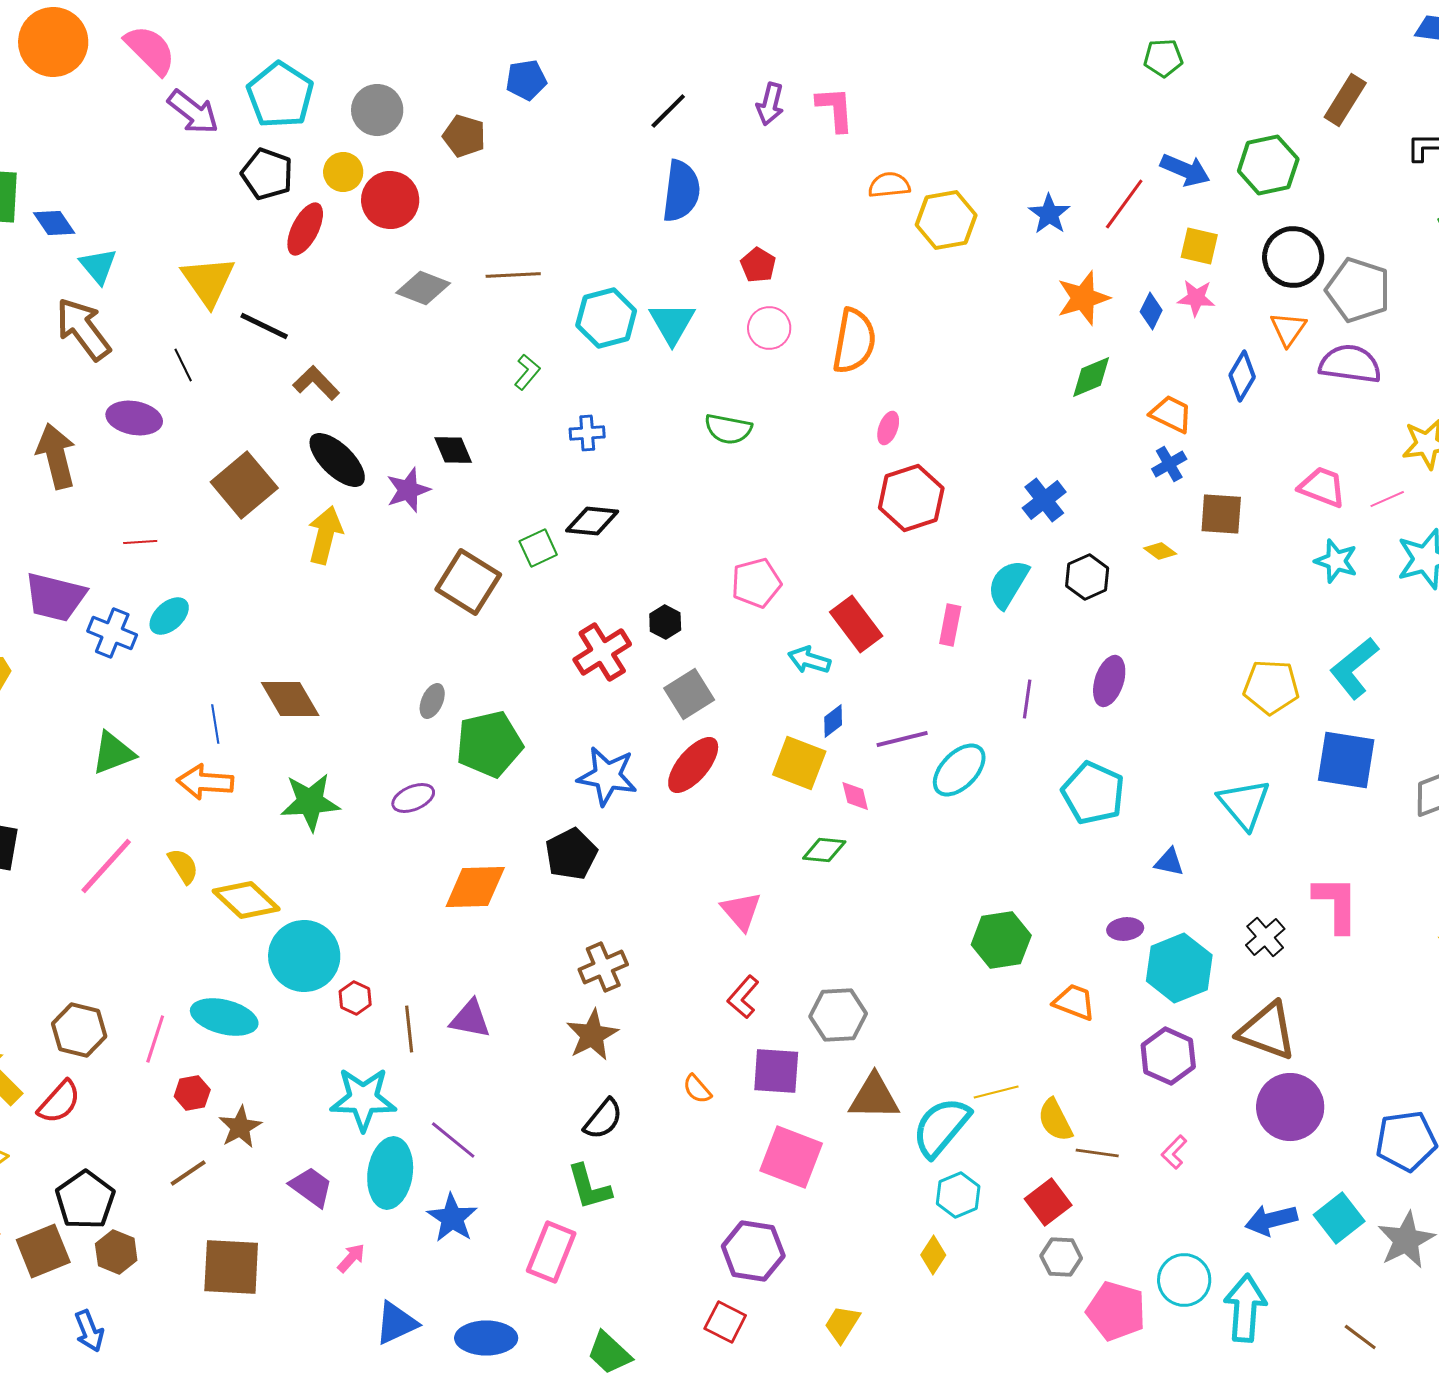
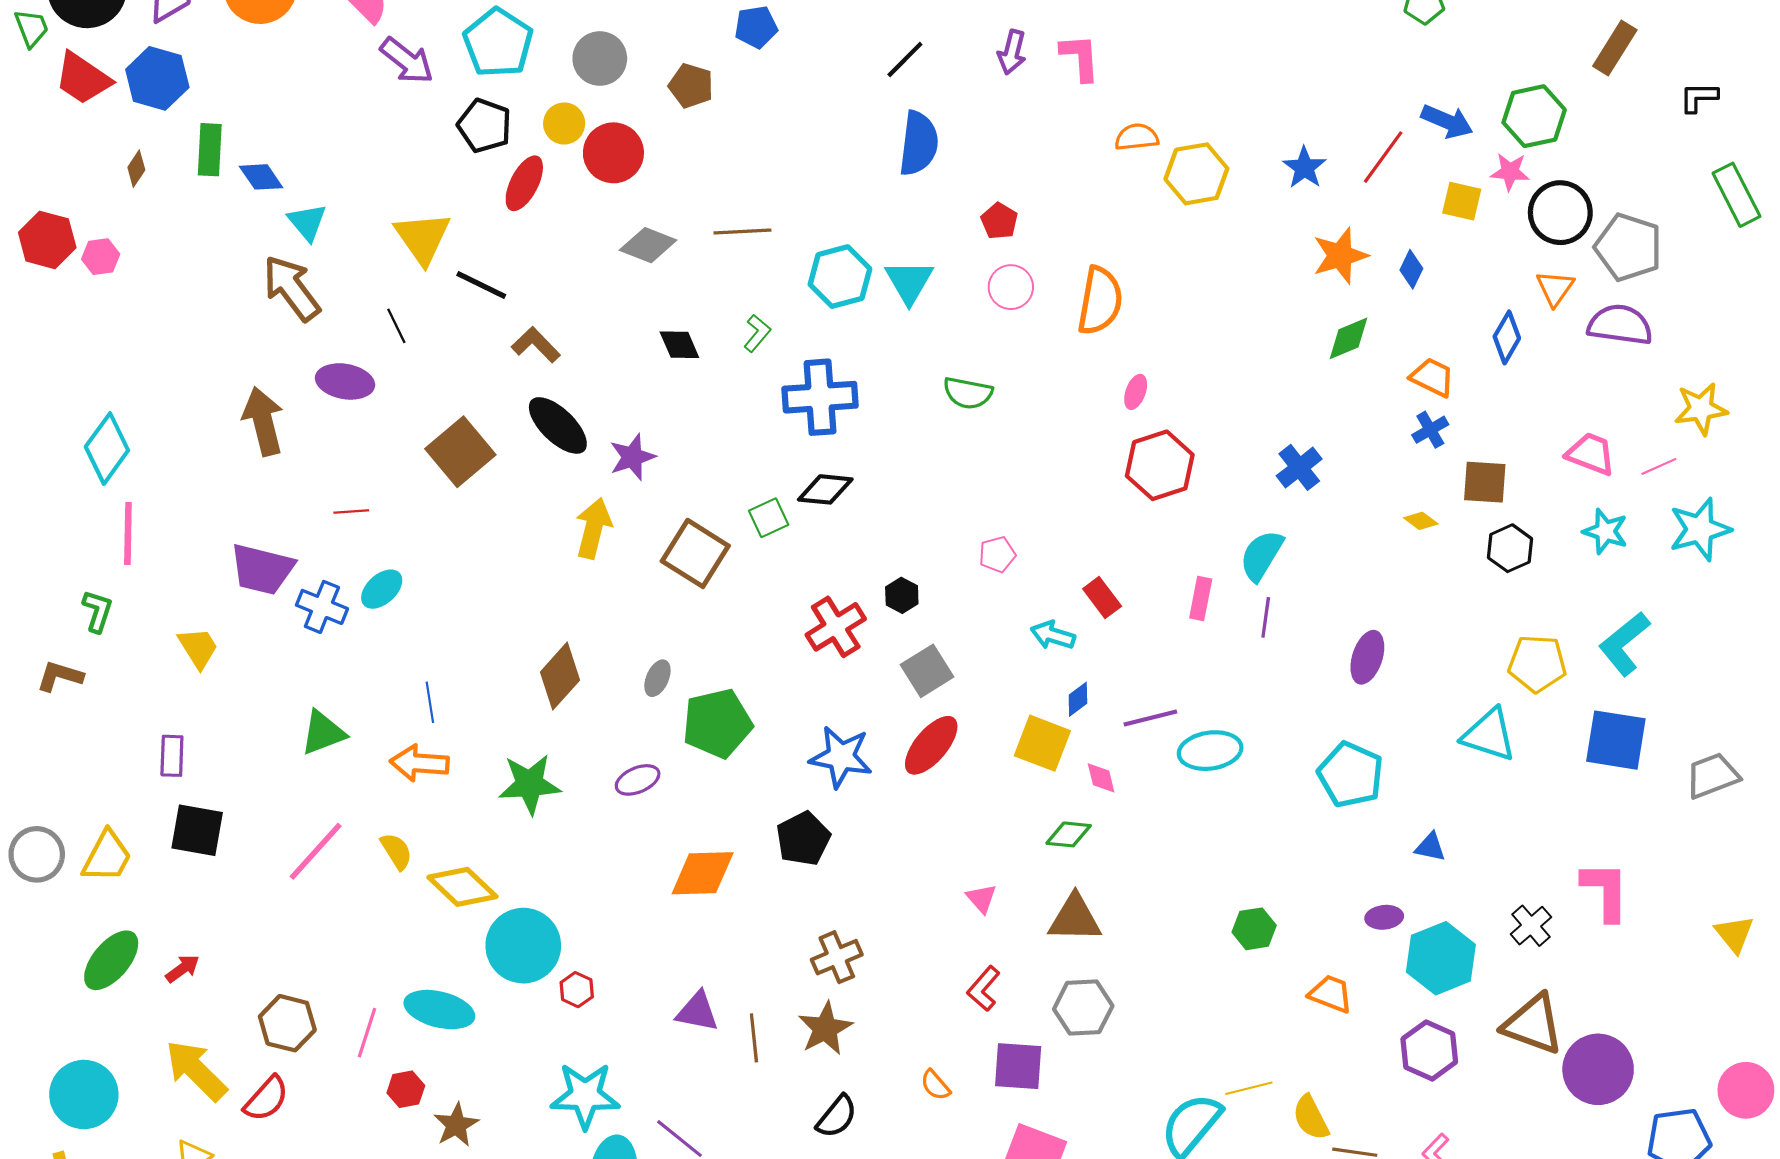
pink star: (1196, 298) -> (1510, 172), moved
blue cross: (587, 433) -> (820, 397), size x2.0
black diamond: (453, 450) -> (679, 345), moved
yellow arrow: (325, 535) -> (594, 528), moved
black hexagon: (1087, 577) -> (1510, 548), moved
pink pentagon: (756, 583) -> (997, 554), size x0.7
red rectangle: (856, 624) -> (1102, 597), size x0.7
brown diamond: (290, 699) -> (560, 676), moved, turned 72
purple line: (1027, 699) -> (1266, 617), moved
cyan ellipse: (959, 770) -> (1210, 751), turned 38
cyan triangle: (1244, 804) -> (1489, 735), moved, turned -32
pink triangle: (741, 911) -> (981, 898), size x0.7
green hexagon: (1001, 940) -> (1254, 929), size x0.7
brown line: (409, 1029) -> (754, 1038), moved
brown triangle: (874, 1097) -> (1075, 918), moved
purple circle: (1290, 1107) -> (1598, 1069), moved

